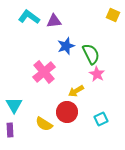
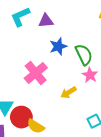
cyan L-shape: (29, 17) -> (20, 17), turned -60
red circle: (67, 112) -> (21, 117), moved

